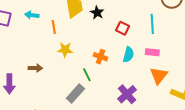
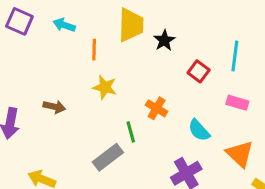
cyan line: (152, 24) -> (235, 56), moved
pink rectangle: (152, 52) -> (237, 103), moved
cyan semicircle: (128, 55) -> (199, 130), moved, turned 112
orange triangle: (159, 76) -> (240, 154), turned -36

